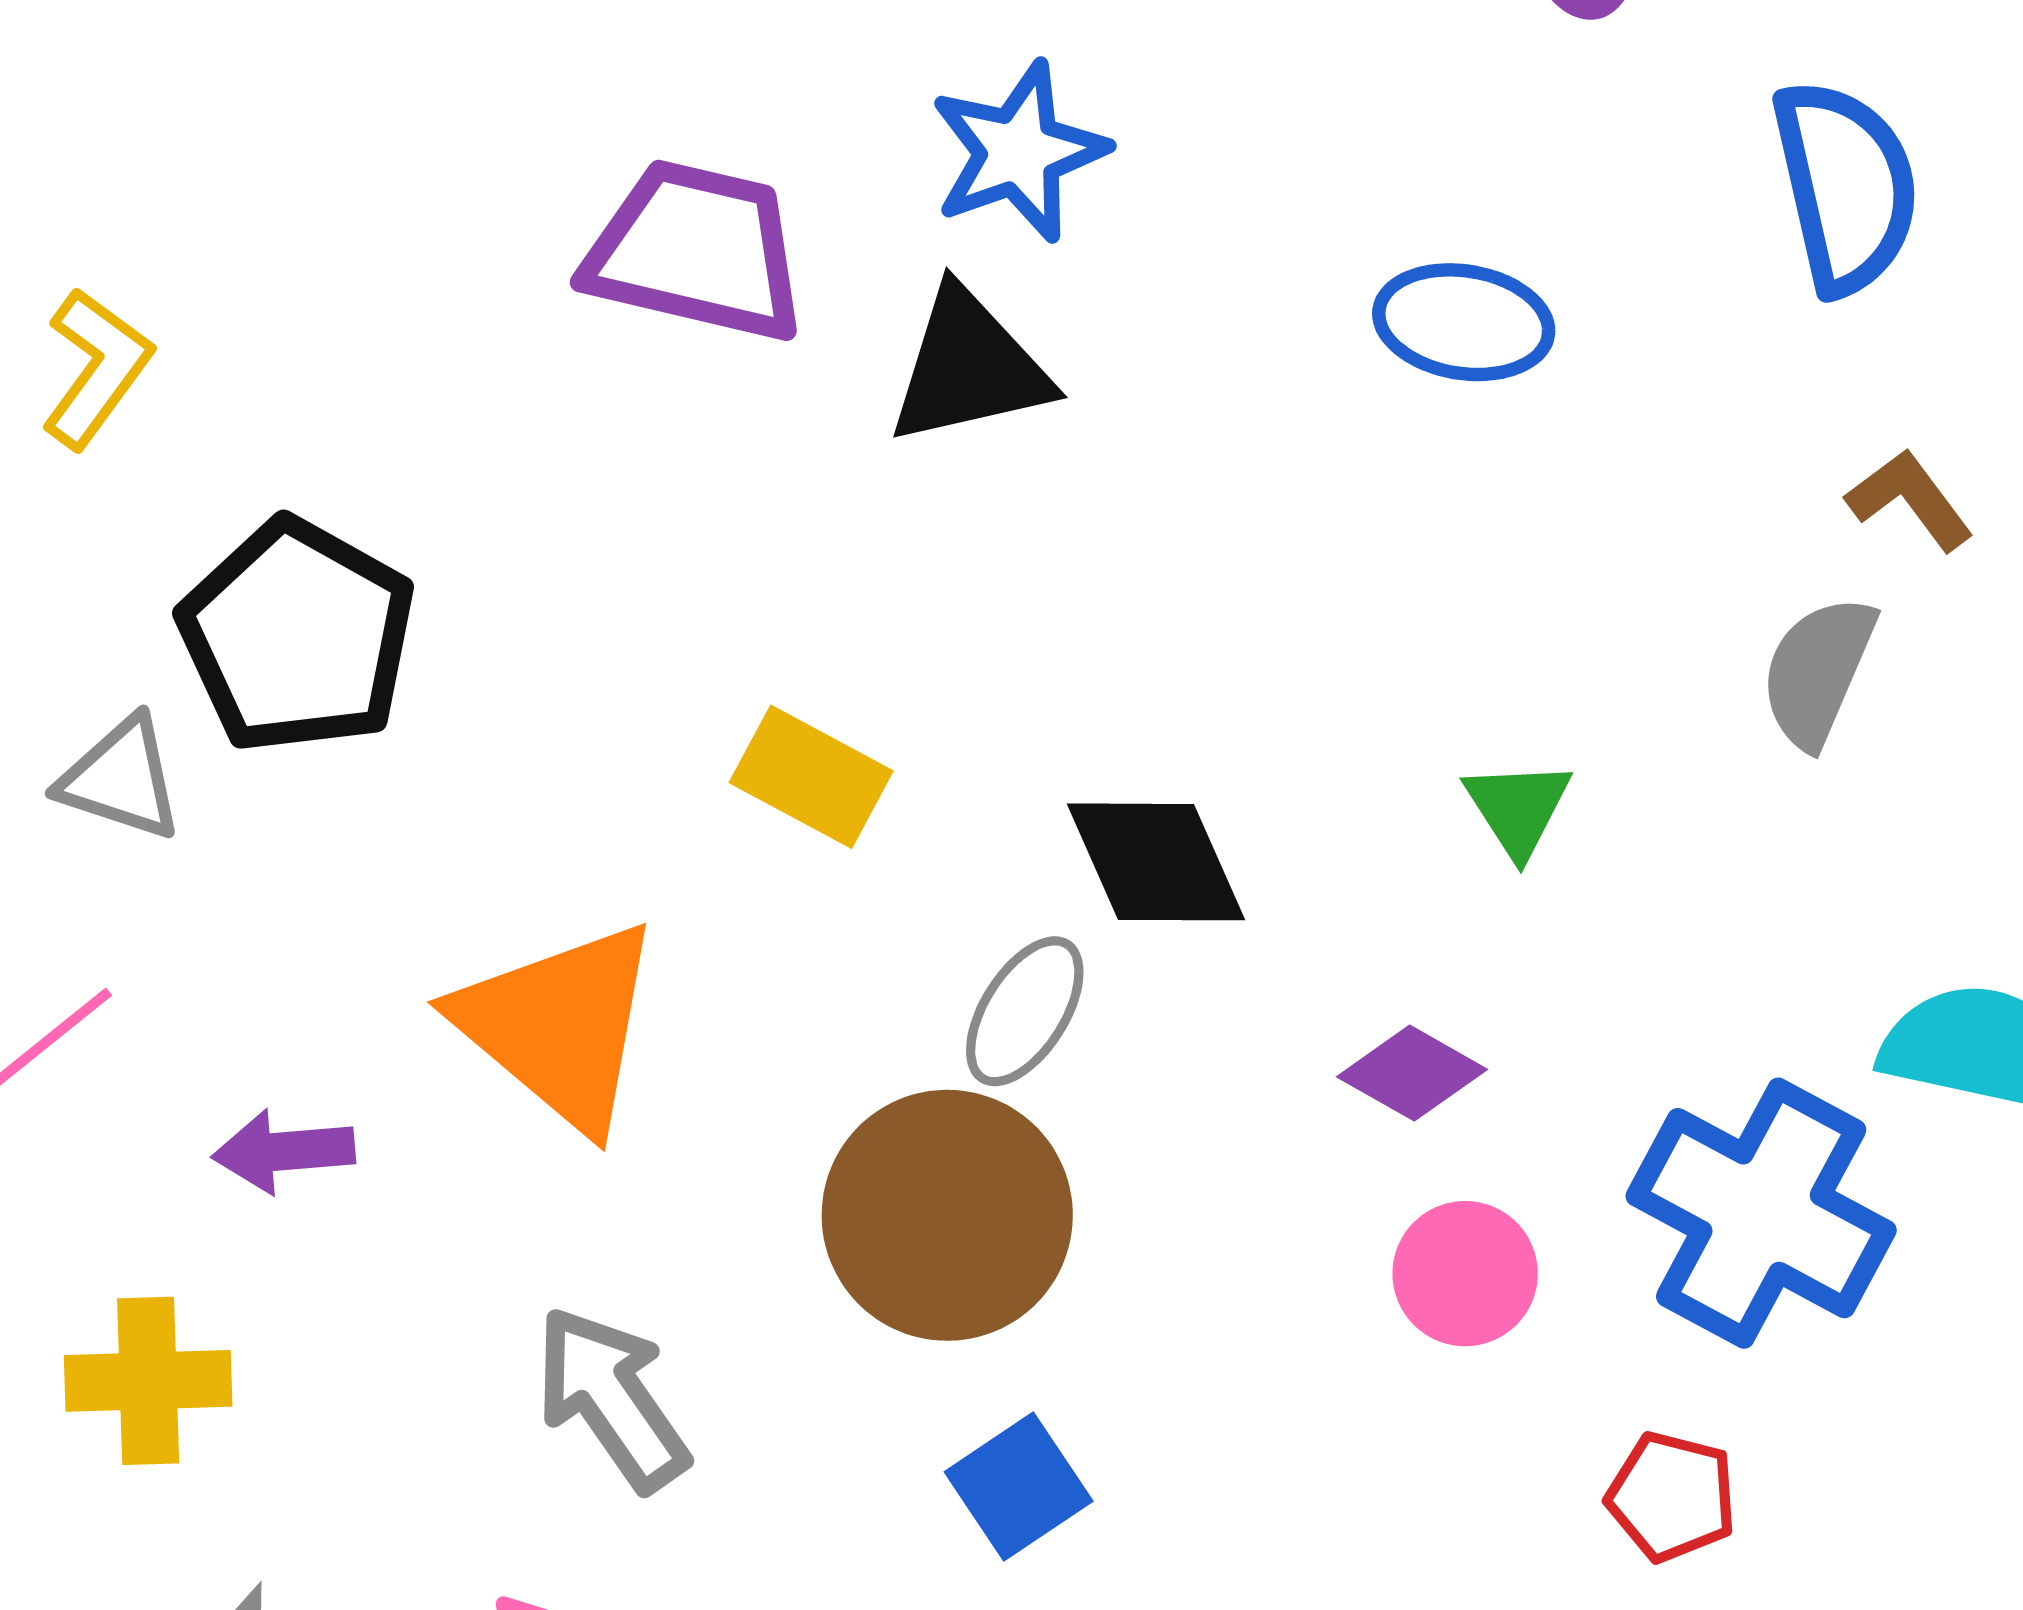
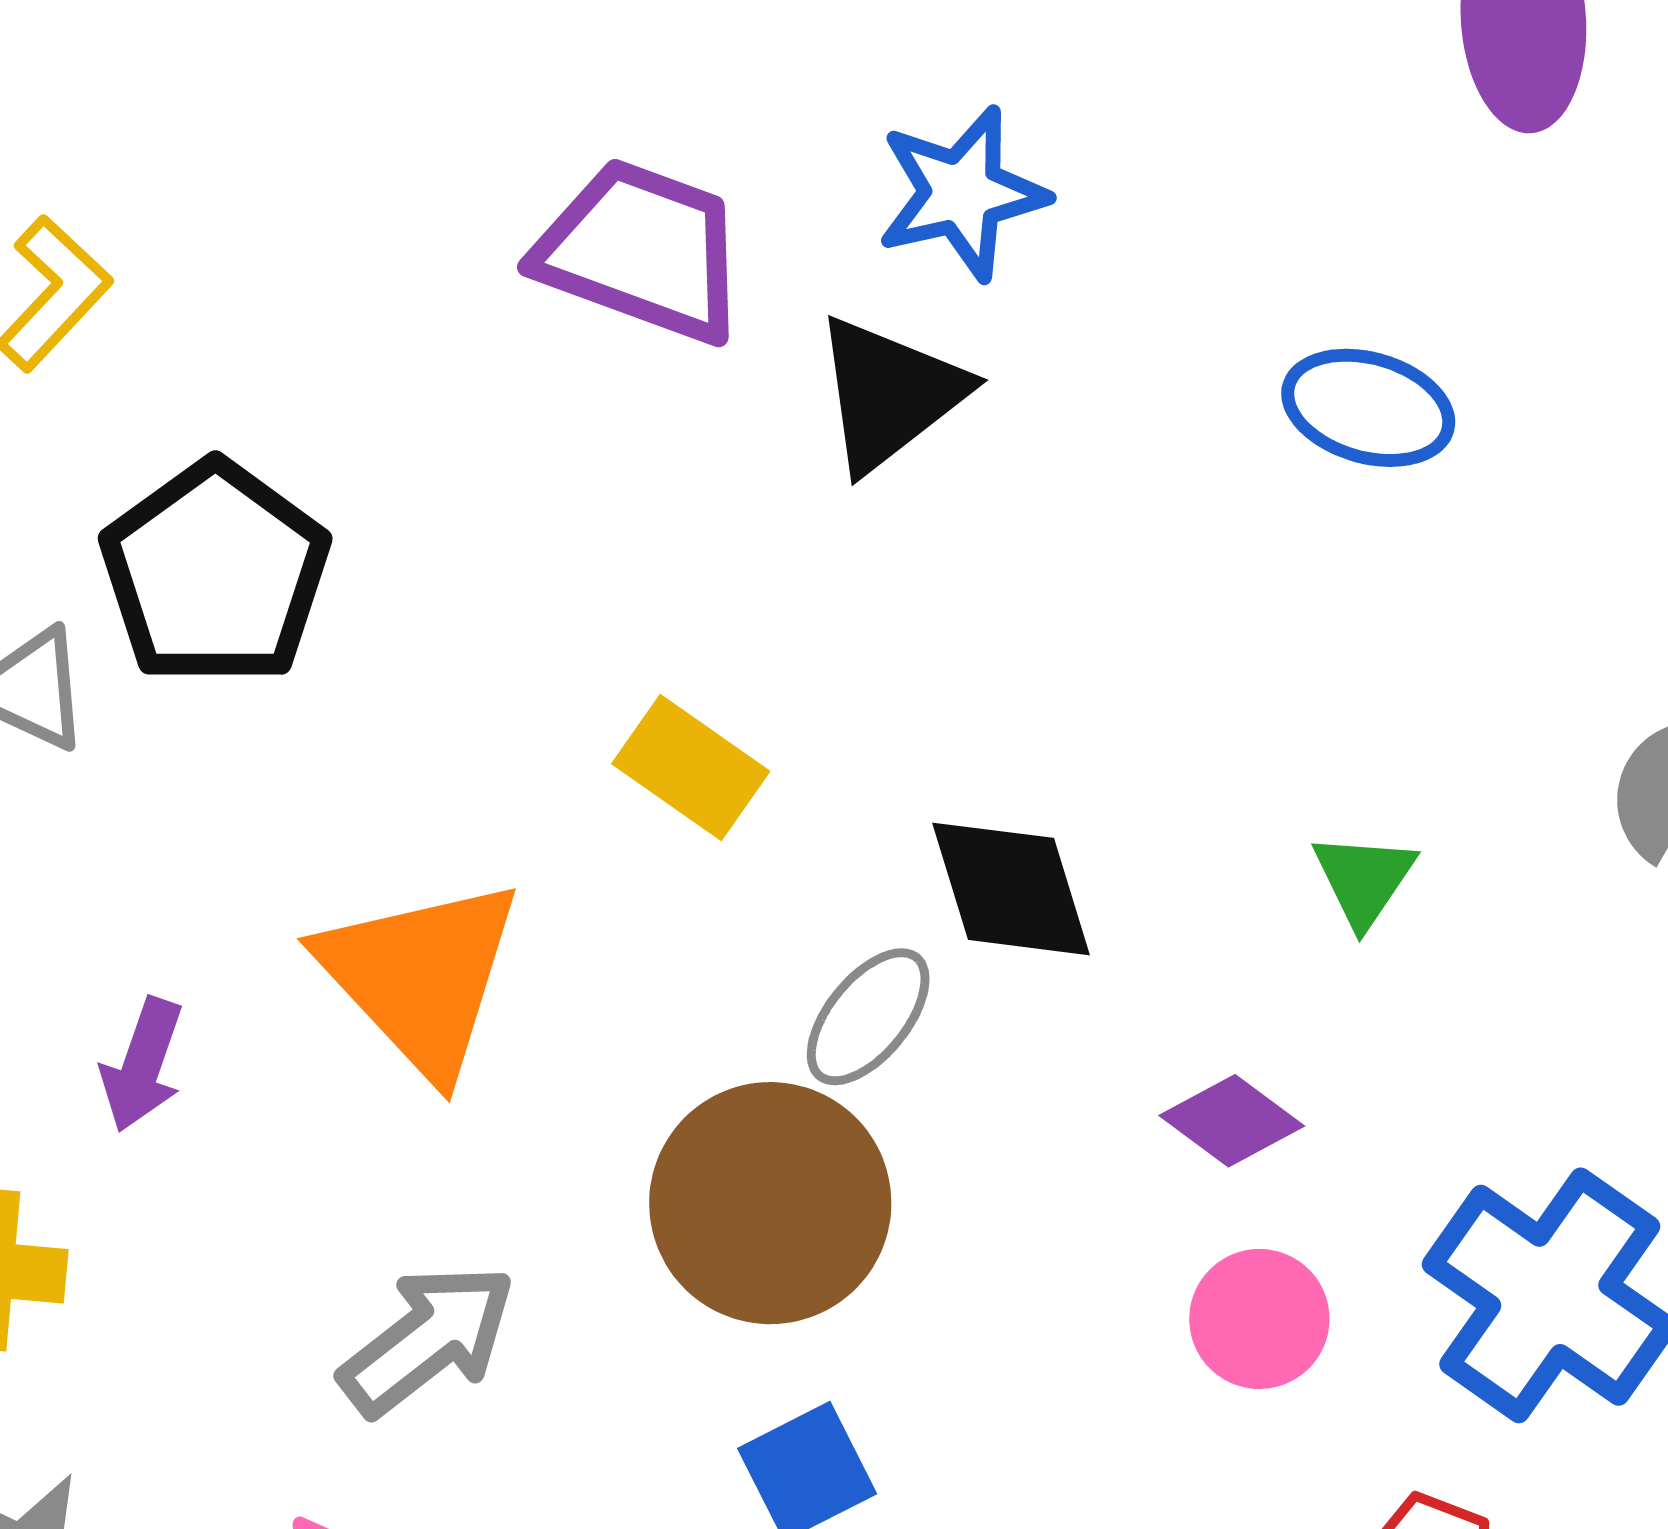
black triangle: (969, 367) -> (889, 394), turned -32
purple arrow: (284, 1151) -> (142, 1065), turned -73
gray arrow: (611, 1398) -> (428, 1340), turned 80

